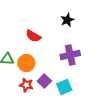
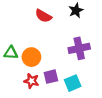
red semicircle: (33, 36) -> (43, 16), moved
purple square: (44, 81) -> (51, 77), turned 32

